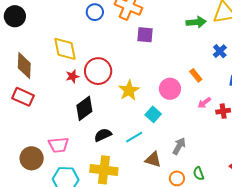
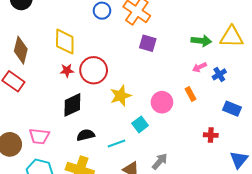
pink arrow: (204, 103) -> (200, 67), moved

